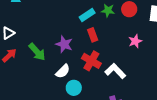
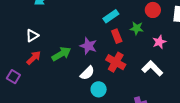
green star: (108, 11) -> (137, 28), moved
green arrow: (37, 52) -> (61, 54), turned -78
white L-shape: (115, 71) -> (152, 68), moved

